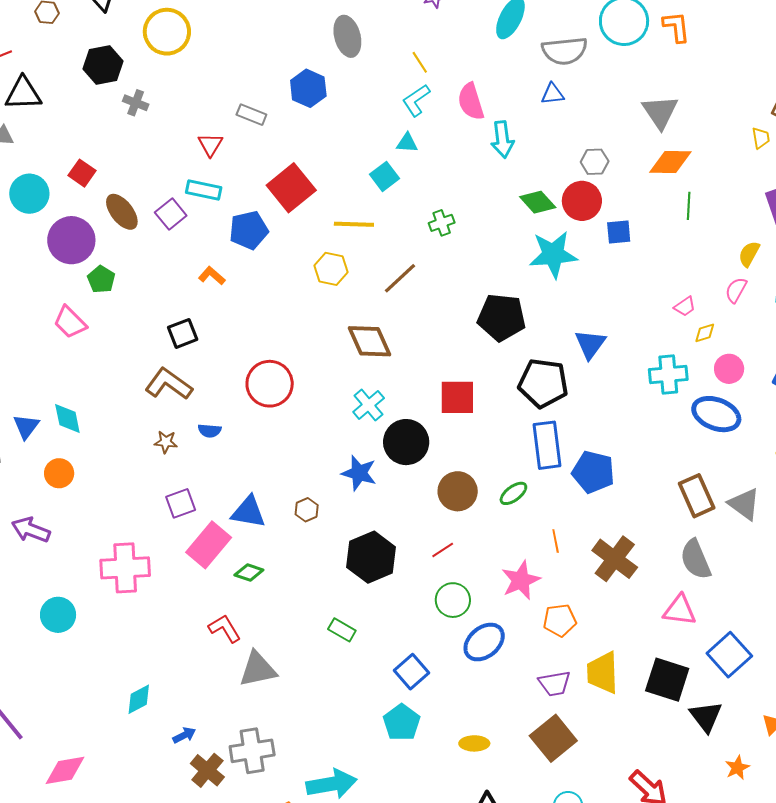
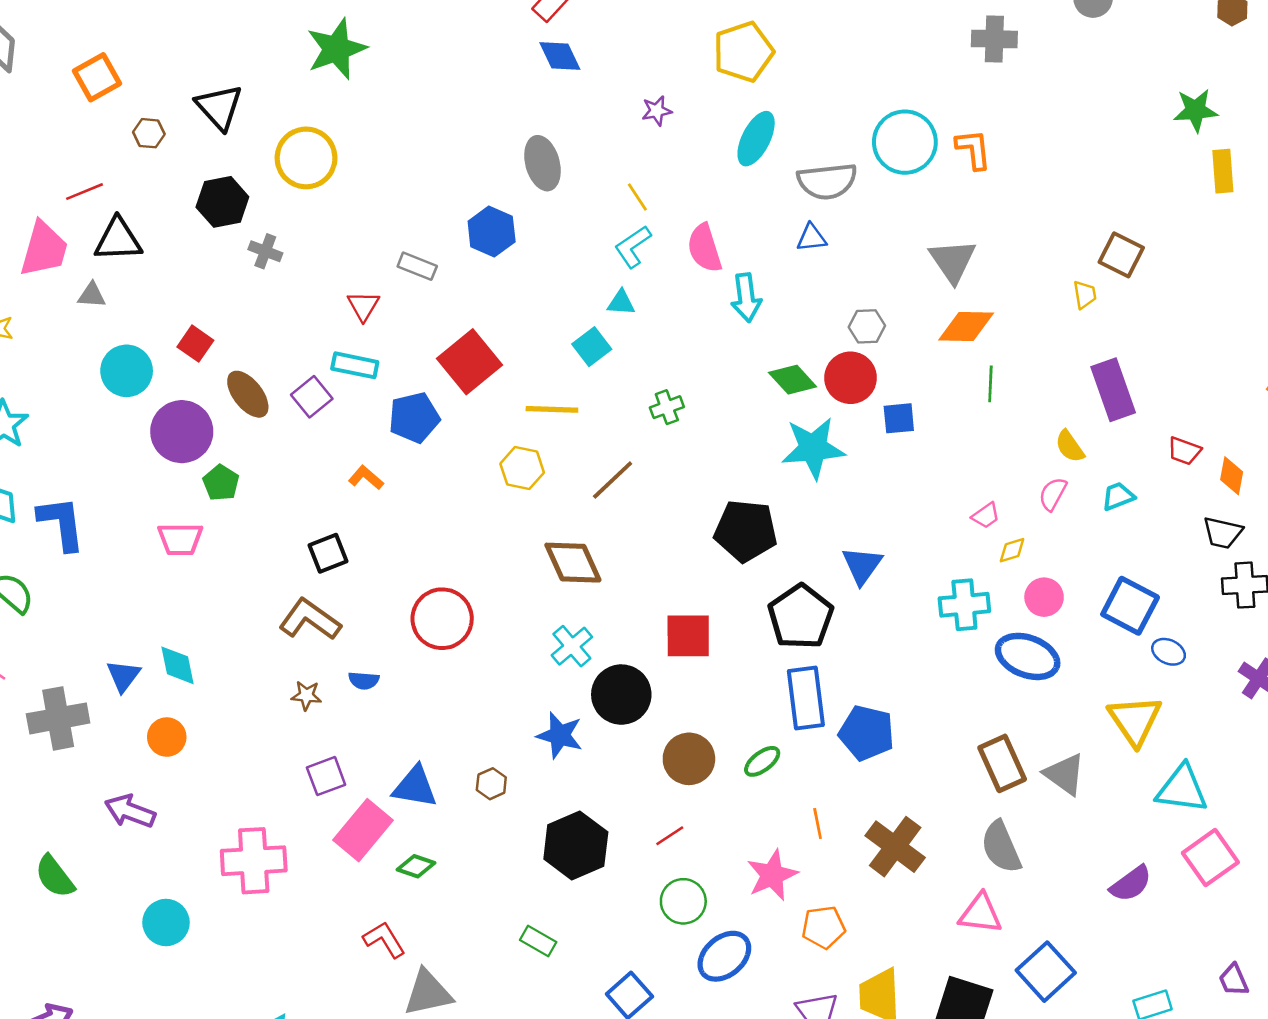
yellow semicircle: (749, 254) -> (1070, 446), turned -64
pink trapezoid: (70, 322) -> (180, 539), turned -45
black pentagon: (543, 383) -> (801, 617), turned 30

